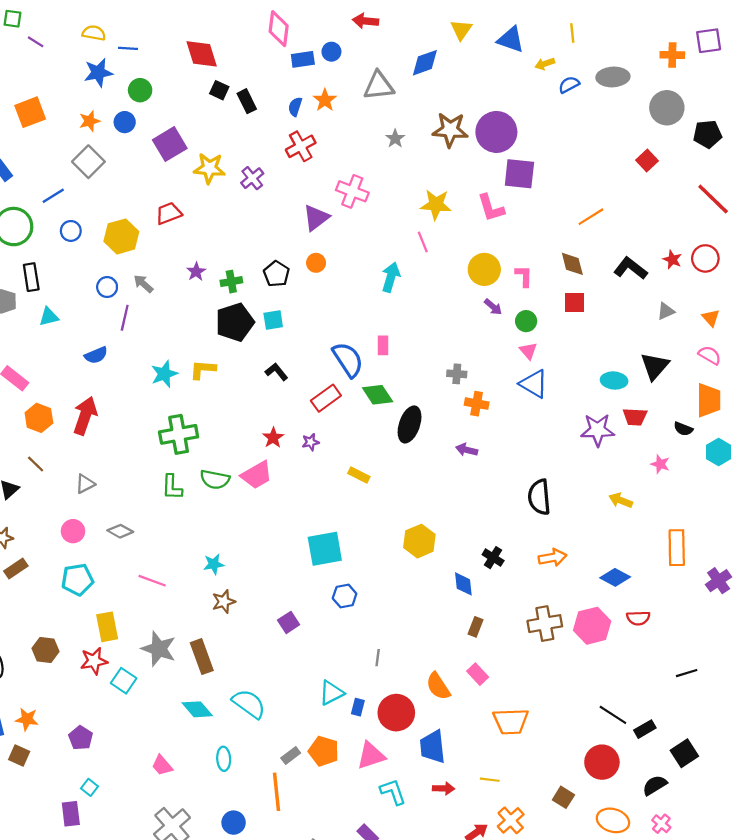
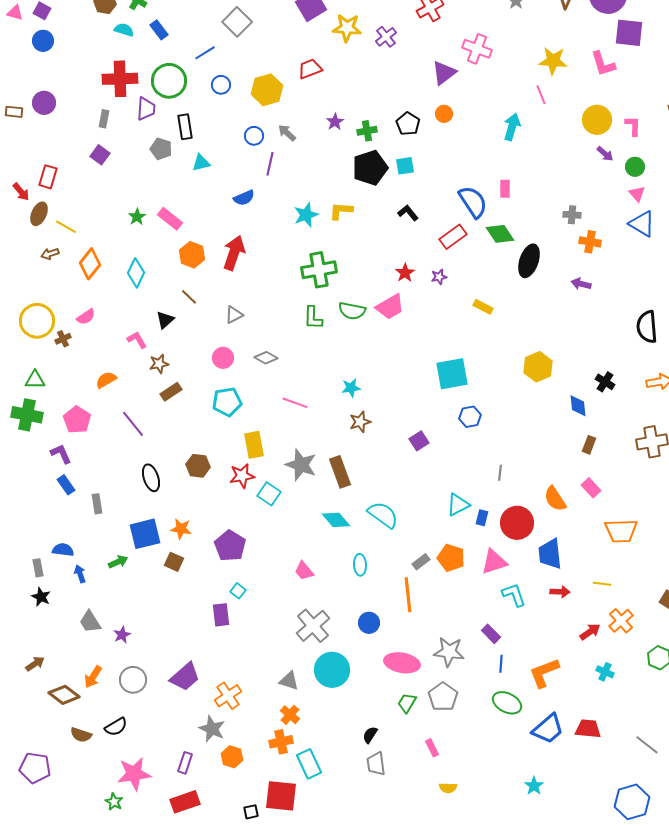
purple pentagon: (81, 738) -> (230, 546), size x1.4

